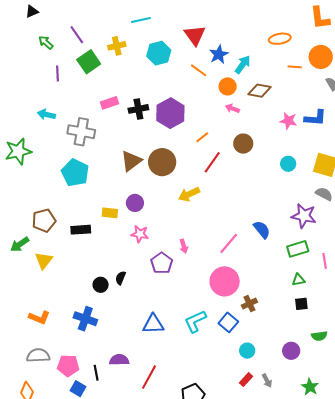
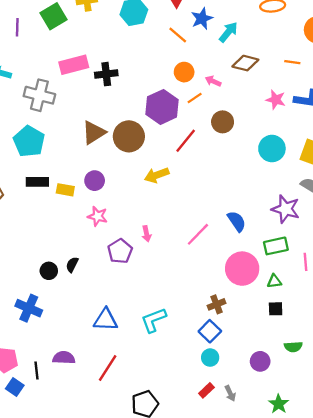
orange line: (295, 67) -> (292, 62), moved
orange circle: (228, 86) -> (184, 72), moved
pink rectangle: (109, 103) -> (74, 65), size x1.4
purple hexagon: (170, 113) -> (162, 107), moved
orange line: (202, 137) -> (195, 98), moved
cyan circle: (288, 164) -> (272, 149), size x1.5
black rectangle: (81, 230) -> (37, 182), moved
pink circle: (225, 281) -> (242, 269), moved
blue square: (228, 322) -> (210, 331), moved
red line: (149, 377) -> (108, 368), moved

